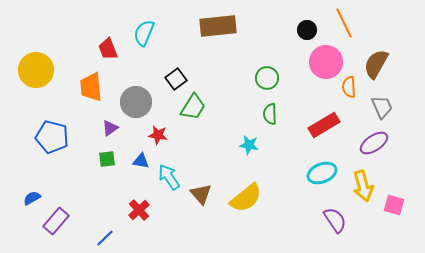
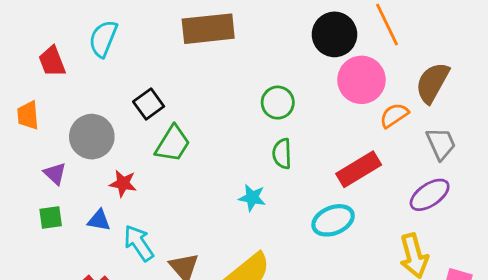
black circle: (307, 30) -> (334, 34), size x1.6
orange trapezoid: (91, 87) -> (28, 115), size x0.7
orange semicircle: (349, 87) -> (394, 115), turned 60
purple triangle: (110, 128) -> (55, 174), turned -42
cyan ellipse: (322, 173) -> (333, 220), moved

